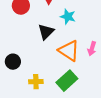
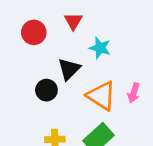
black circle: (13, 62) -> (46, 90), moved

